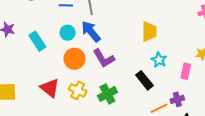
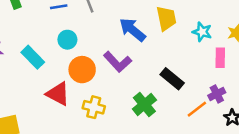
blue arrow: (91, 32) -> (132, 30), moved
cyan star: (159, 60) -> (202, 32), moved
red triangle: (50, 88) -> (58, 94), moved
green cross: (107, 94) -> (144, 104), moved

